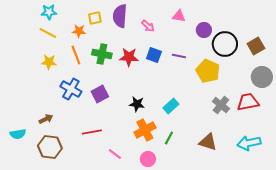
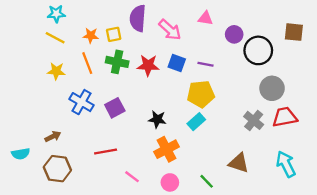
yellow square: (95, 18) -> (114, 34), moved
pink arrow: (148, 26) -> (170, 30), size x1.5
brown square: (256, 46) -> (294, 32), moved, turned 36
yellow pentagon: (208, 71) -> (201, 94), moved, turned -30
gray circle: (262, 77) -> (272, 88), moved
green line: (169, 138) -> (207, 181), moved, turned -72
cyan arrow: (249, 143) -> (286, 164), turned 75

